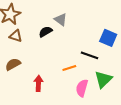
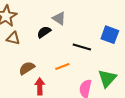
black line: (89, 55) -> (82, 47), moved
brown semicircle: (13, 64) -> (27, 68), moved
orange line: (69, 68) -> (62, 66), moved

